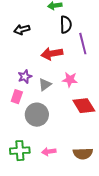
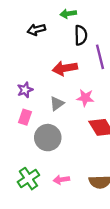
black arrow: (22, 30) -> (36, 30), moved
purple star: (25, 77) -> (25, 90), moved
green cross: (20, 151) -> (28, 179), turned -30

